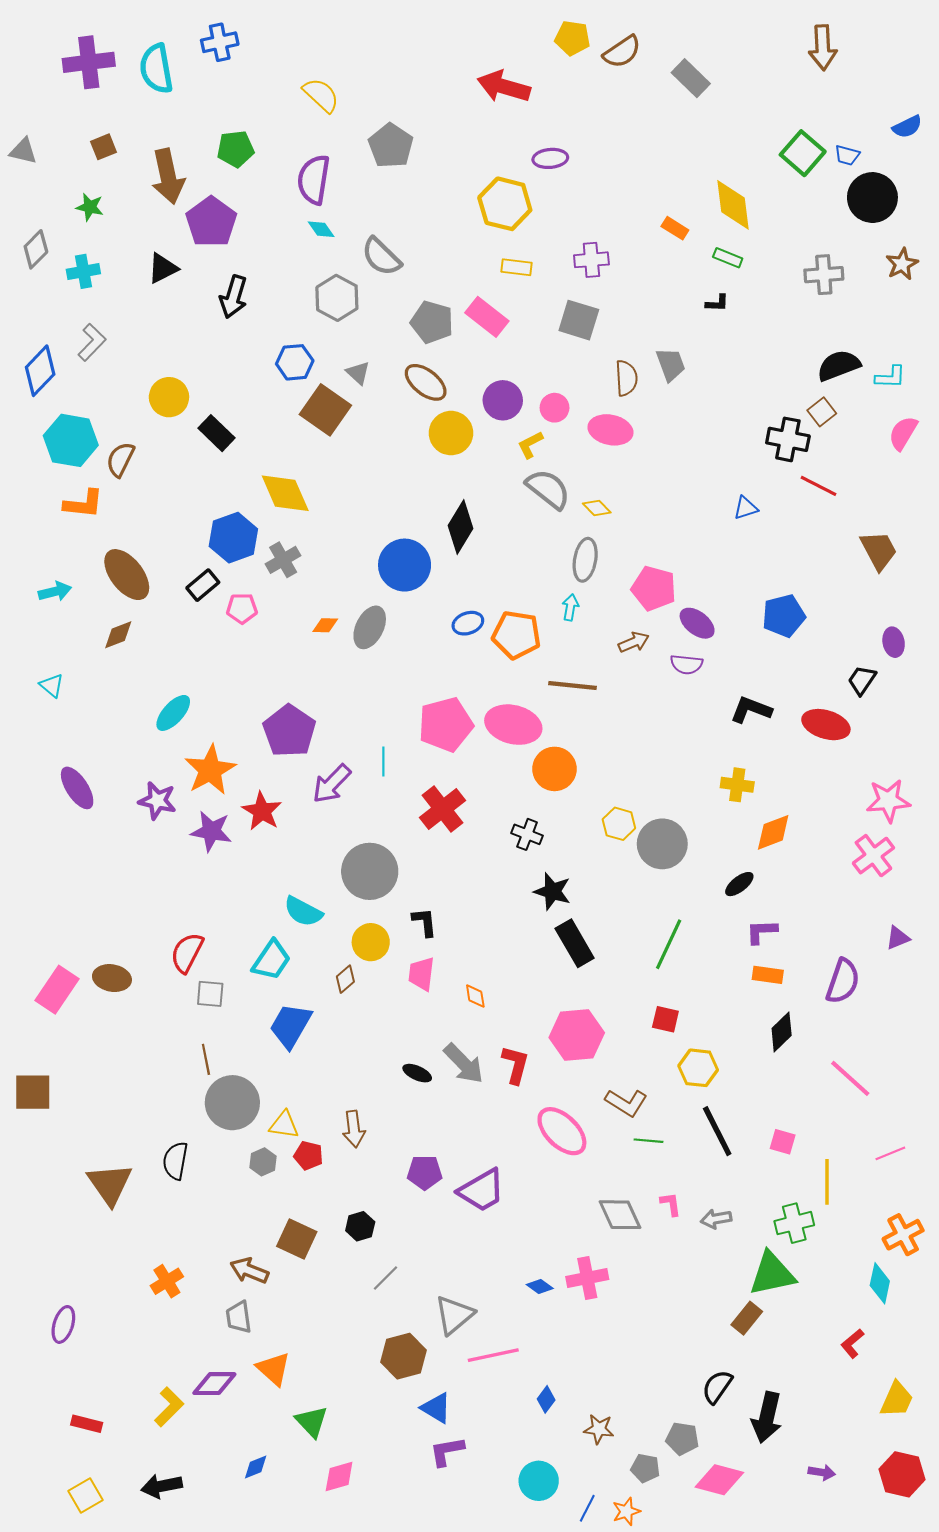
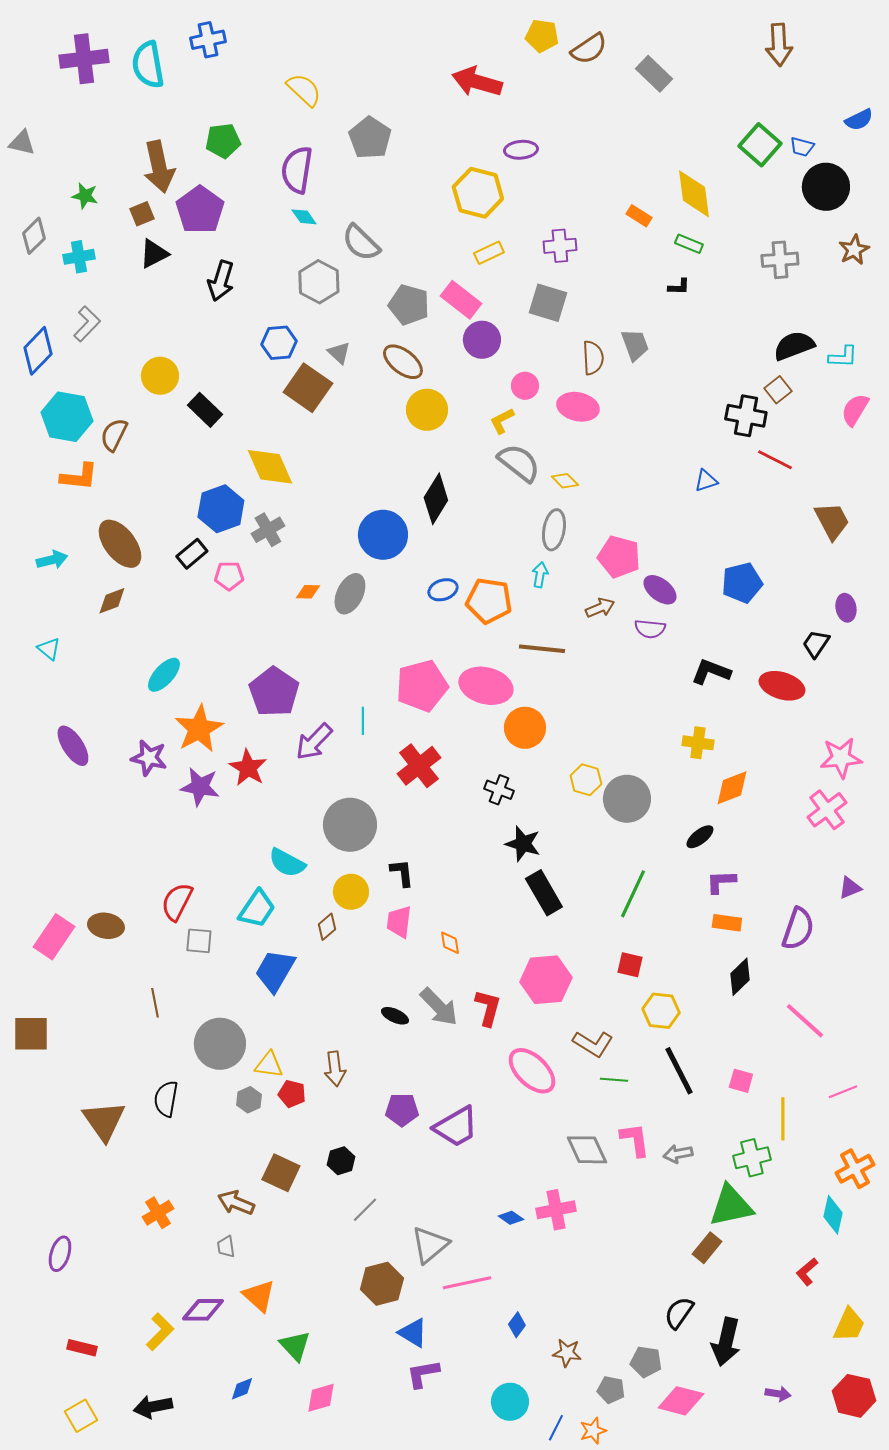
brown square: (104, 147) -> (142, 214), moved
yellow rectangle: (516, 267) -> (489, 253), turned -32
purple circle: (503, 400) -> (482, 340), moved
brown line: (206, 1059) -> (155, 1003), moved
pink L-shape: (671, 1204) -> (635, 1140), size x1.5
gray trapezoid: (239, 1317) -> (226, 1247), size x0.7

